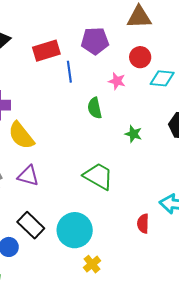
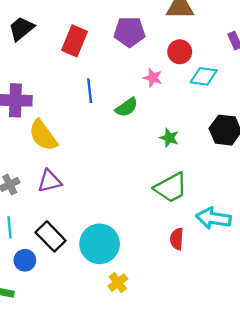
red rectangle: (46, 51) -> (75, 41), turned -52
blue line: (69, 72) -> (90, 91), moved
green semicircle: (95, 108) -> (127, 107), turned -115
purple triangle: (28, 176) -> (49, 181), turned -30
green trapezoid: (98, 176) -> (171, 188), moved, turned 120

